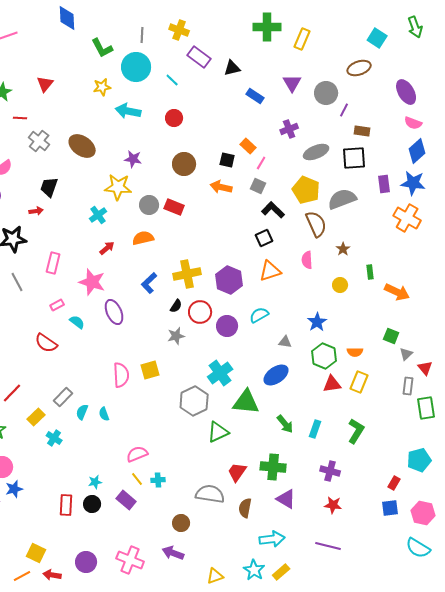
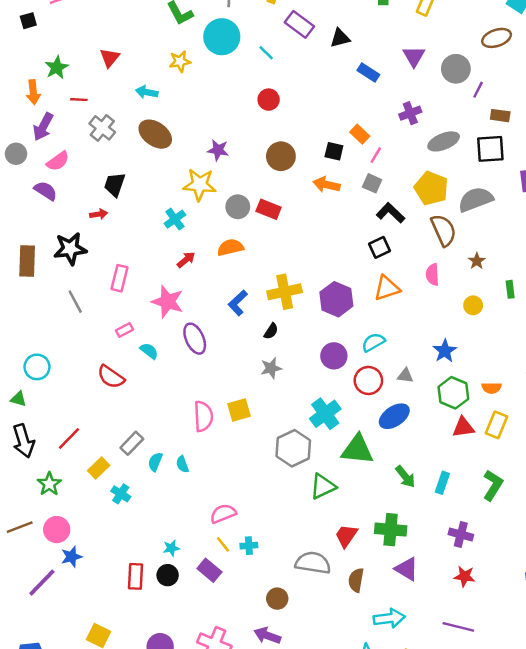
cyan arrow: (128, 111) -> (147, 92), moved, size x0.7
red circle: (200, 312) -> (368, 380), moved

